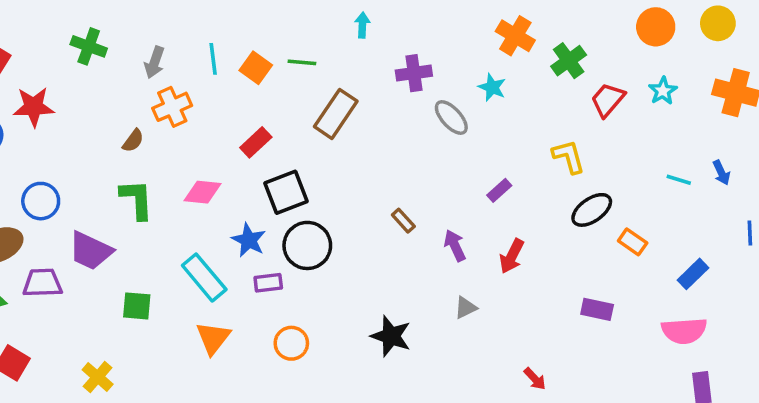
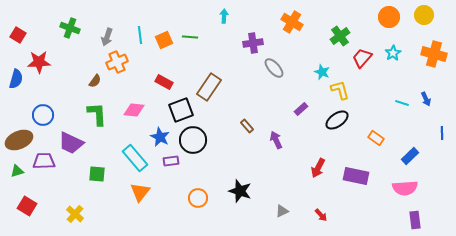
orange cross: (515, 36) -> (292, 22), moved
orange square: (256, 68) -> (164, 40), turned 30
cyan star: (492, 87) -> (322, 72), moved
brown rectangle: (336, 114) -> (209, 87), moved
red rectangle: (256, 142) -> (164, 82), turned 72
black ellipse: (592, 210) -> (337, 120), moved
red arrow: (512, 256) -> (318, 168), moved
gray triangle: (466, 308) -> (282, 211), moved
purple rectangle: (597, 309) -> (356, 176), size x1.4
orange circle: (291, 343) -> (198, 198), moved

